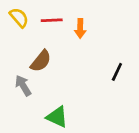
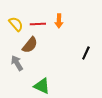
yellow semicircle: (19, 18) -> (16, 24), moved
red line: (52, 20) -> (38, 24), moved

